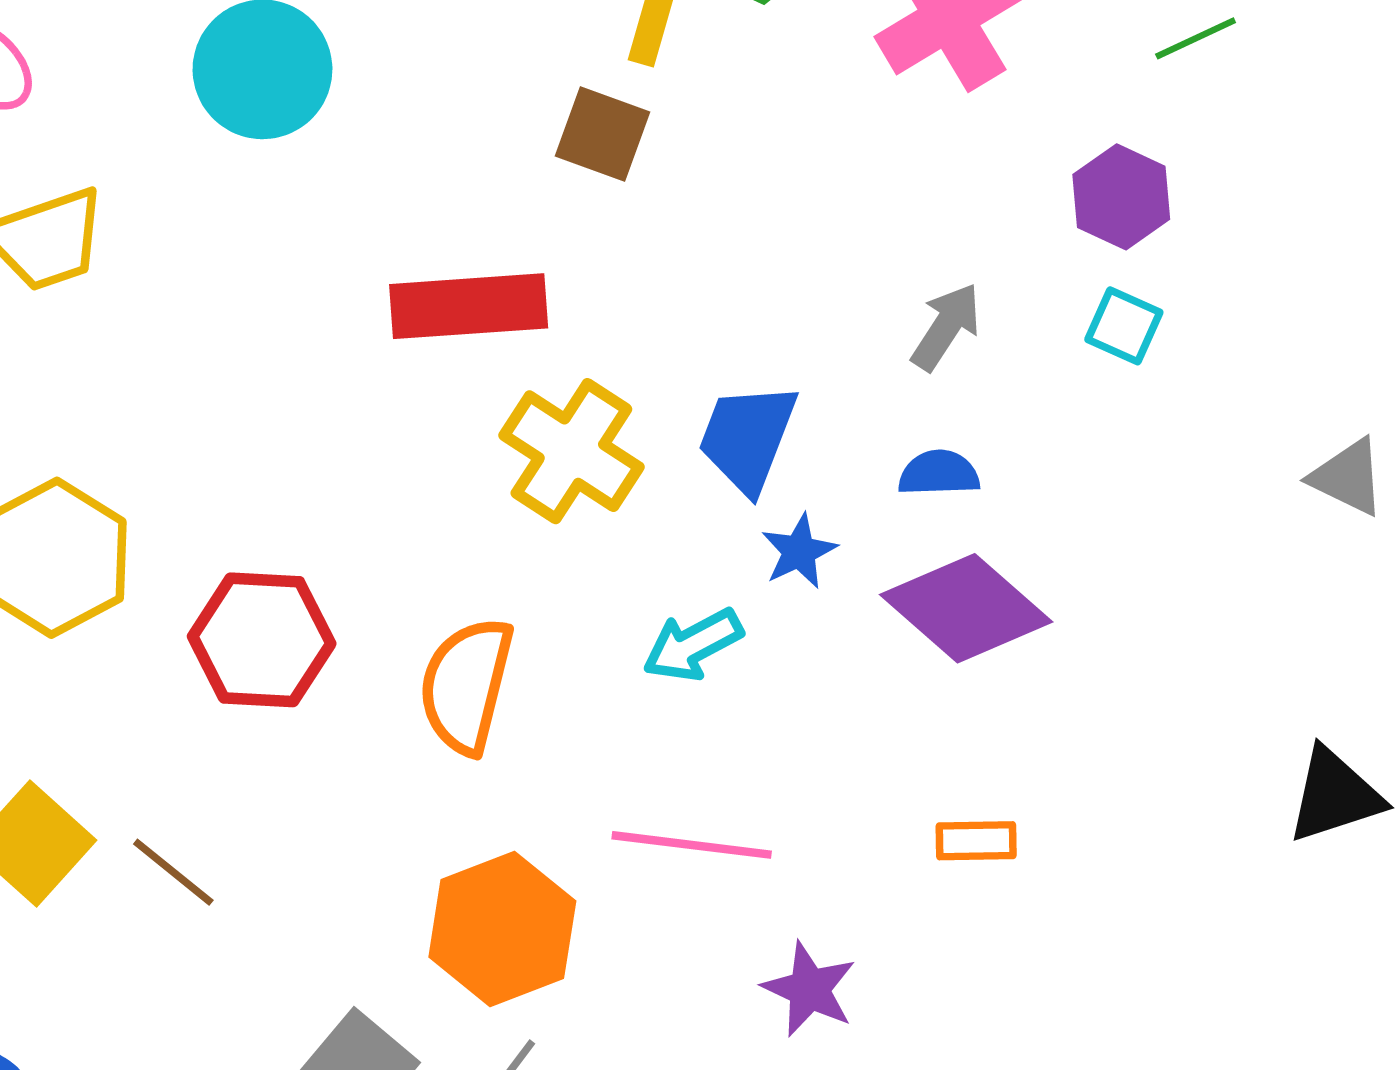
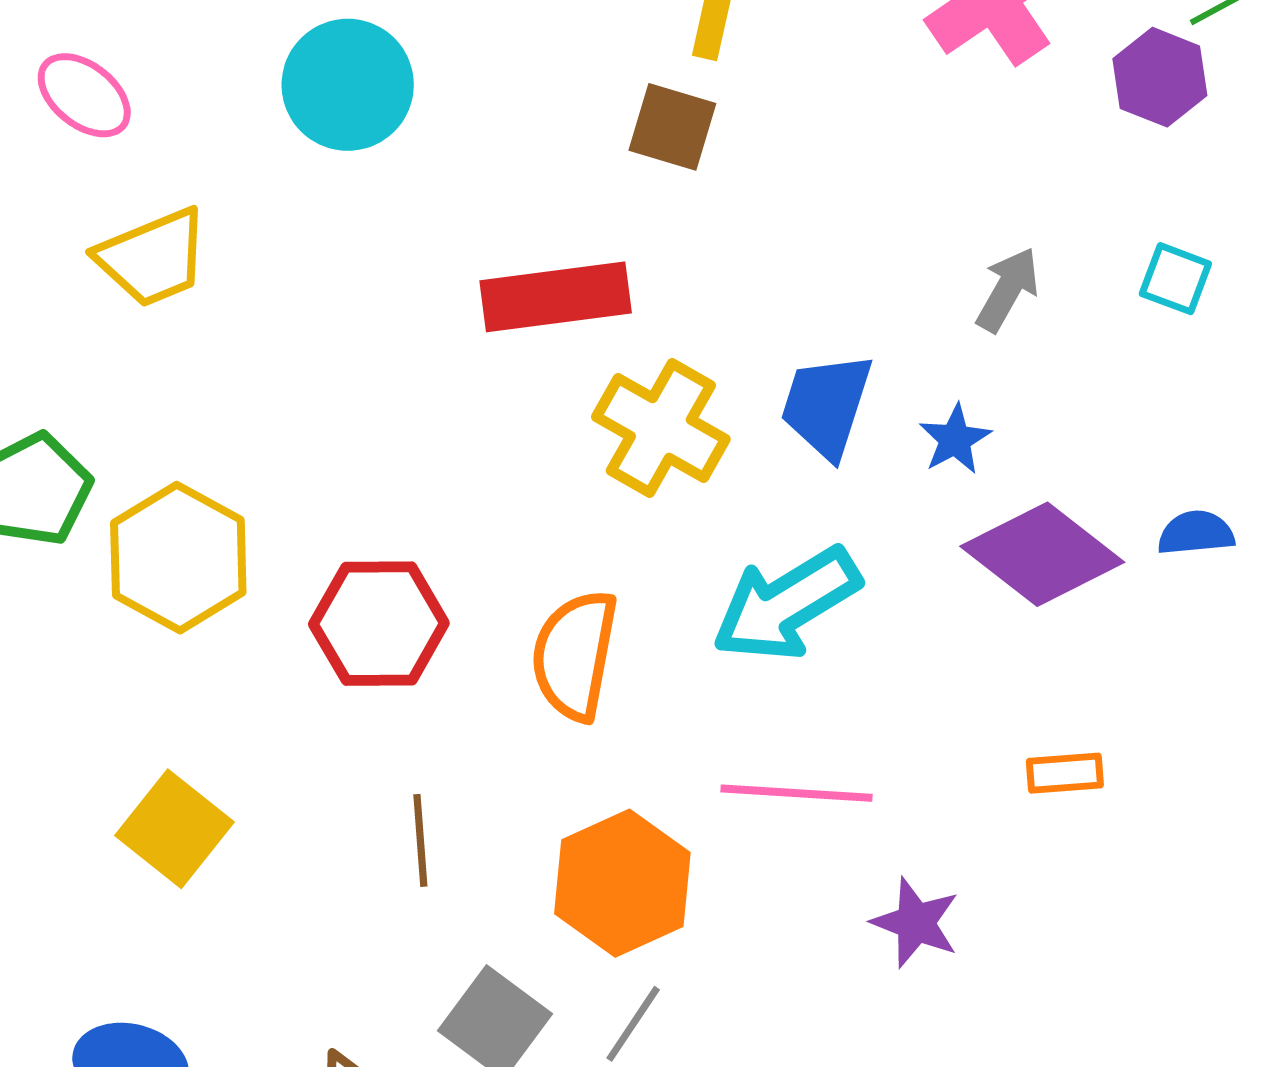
purple hexagon: (1121, 197) -> (1160, 77), moved
blue semicircle: (939, 473) -> (1196, 533), moved
blue star: (799, 551) -> (955, 439), moved
cyan arrow: (693, 645) -> (786, 604), size x1.6
brown line: (173, 872) -> (420, 840), moved, turned 50

